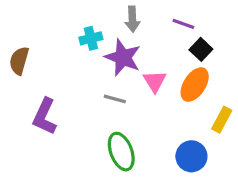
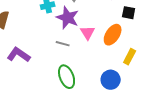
black square: (201, 49) -> (129, 13), moved, turned -32
purple L-shape: (45, 116) -> (19, 55), turned 100

